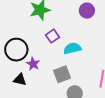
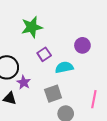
purple circle: (87, 11) -> (82, 45), moved

